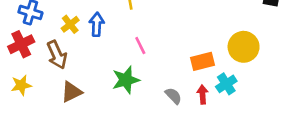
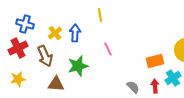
green star: (126, 80) -> (78, 66), moved
brown triangle: (71, 92) -> (56, 84), turned 30

